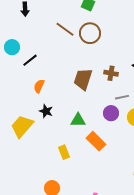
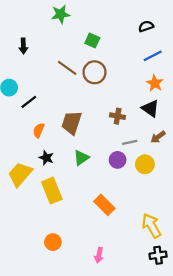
brown trapezoid: (83, 79) -> (72, 123), moved
green triangle: (78, 120) -> (81, 158), moved, turned -35
orange rectangle: (96, 141) -> (104, 205), moved
yellow rectangle: (64, 152) -> (52, 191), moved, size x1.6

